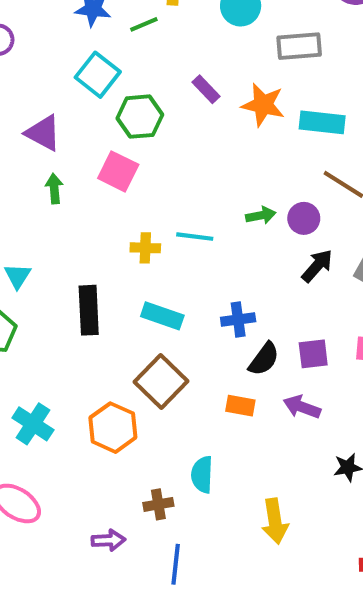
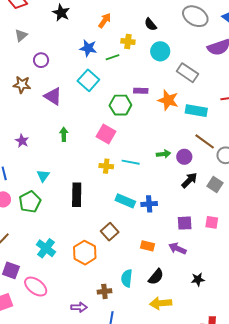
gray rectangle: (299, 46) -> (187, 73), turned 35
purple rectangle: (206, 89) -> (141, 91), turned -48
green hexagon: (140, 117) -> (120, 105), moved
purple triangle: (43, 133) -> (53, 96), moved
pink square: (118, 171) -> (106, 134), moved
cyan rectangle: (162, 316) -> (125, 201), moved
black semicircle: (264, 359) -> (156, 277), moved
brown square: (161, 381) -> (110, 232), size x0.7
yellow arrow: (275, 521) -> (161, 303), turned 90

